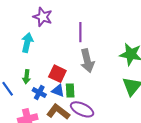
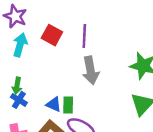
purple star: (43, 17) -> (15, 16), moved
red square: (57, 74) -> (52, 35), moved
blue cross: (39, 93) -> (19, 100), moved

